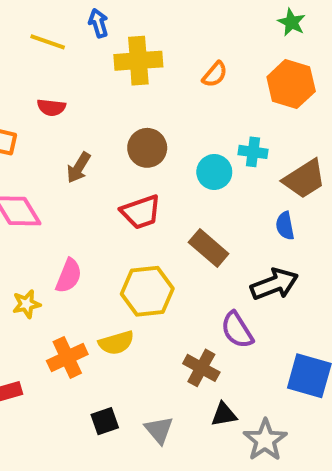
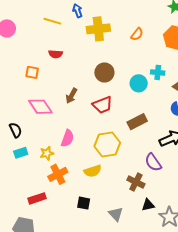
brown arrow: (79, 168) -> (71, 96), moved
brown rectangle: (209, 248) -> (137, 122), turned -66
orange cross: (67, 357) -> (58, 174), moved
black square: (105, 421) -> (84, 203), moved, turned 32

